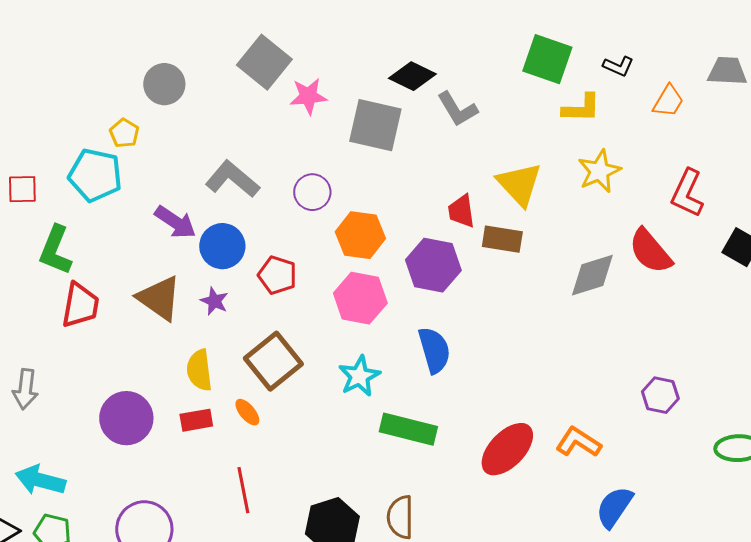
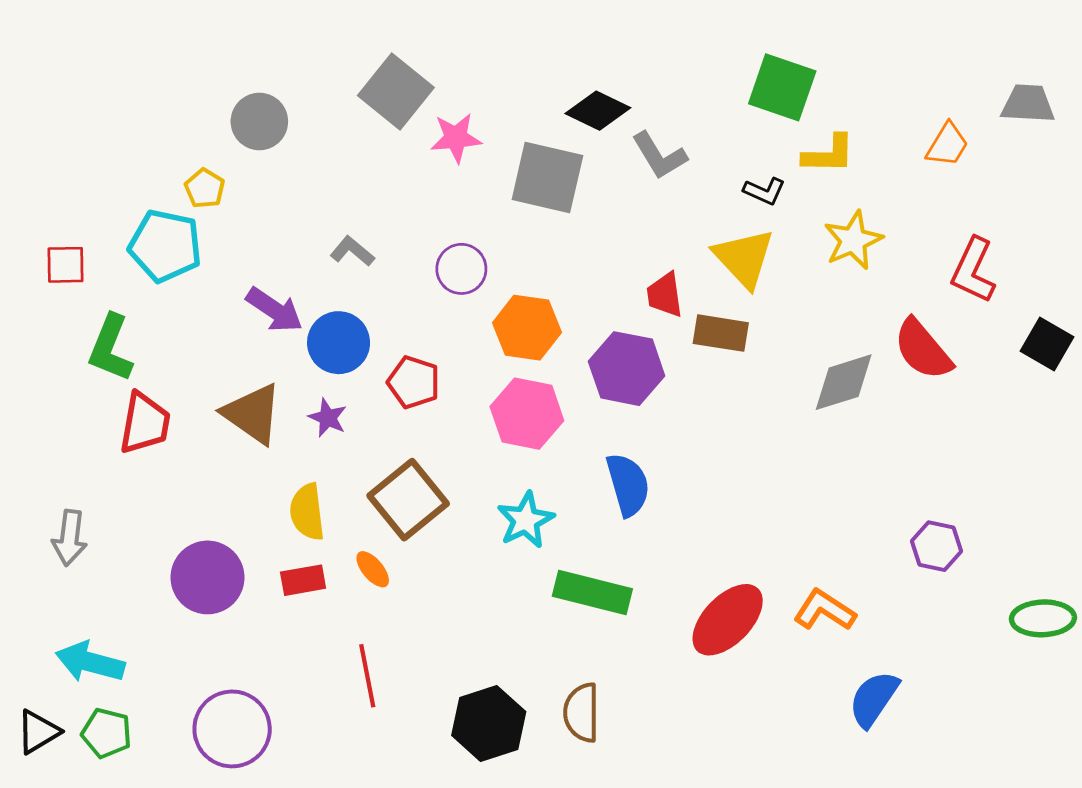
black L-shape: (618, 66) -> (764, 191), moved
gray L-shape: (232, 179) -> (352, 251), size x0.6

